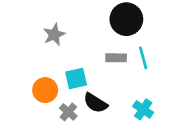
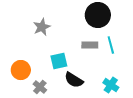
orange circle: (45, 90) -> (21, 70), moved
gray cross: (68, 112) -> (40, 87), moved

